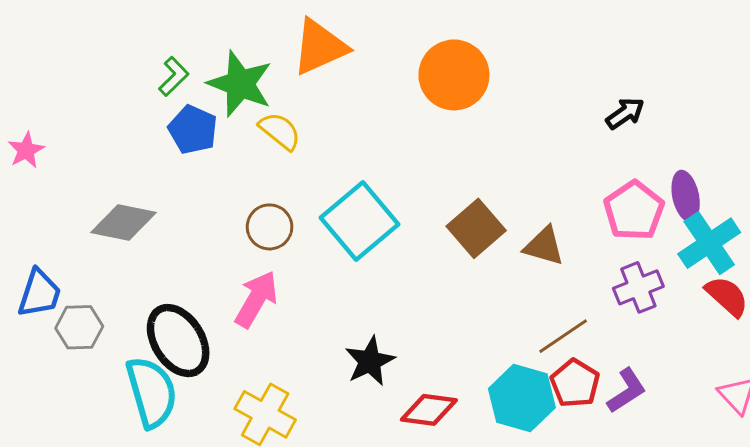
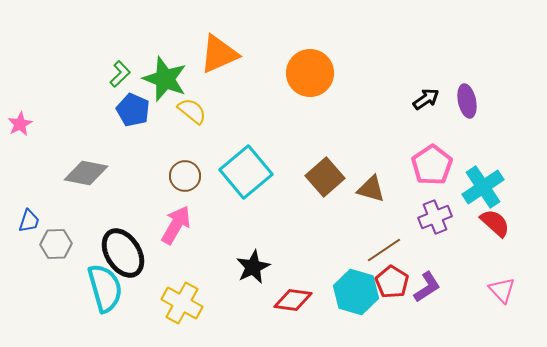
purple ellipse: (686, 196) -> (467, 101), moved
blue trapezoid: (39, 293) -> (29, 221), size x0.7

